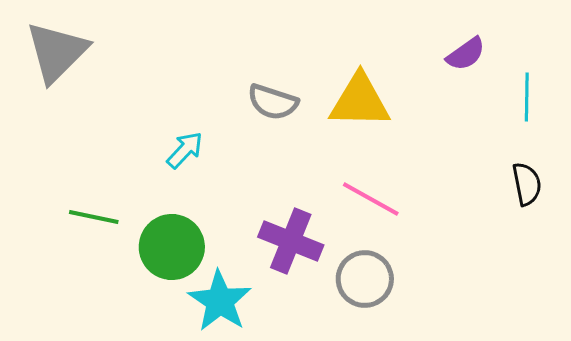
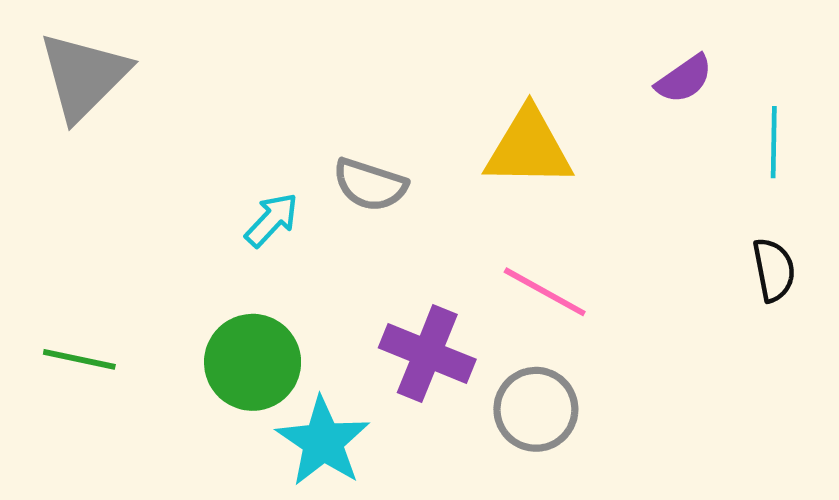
gray semicircle: (273, 102) -> (370, 185), moved
green line: (94, 217) -> (79, 359), moved

